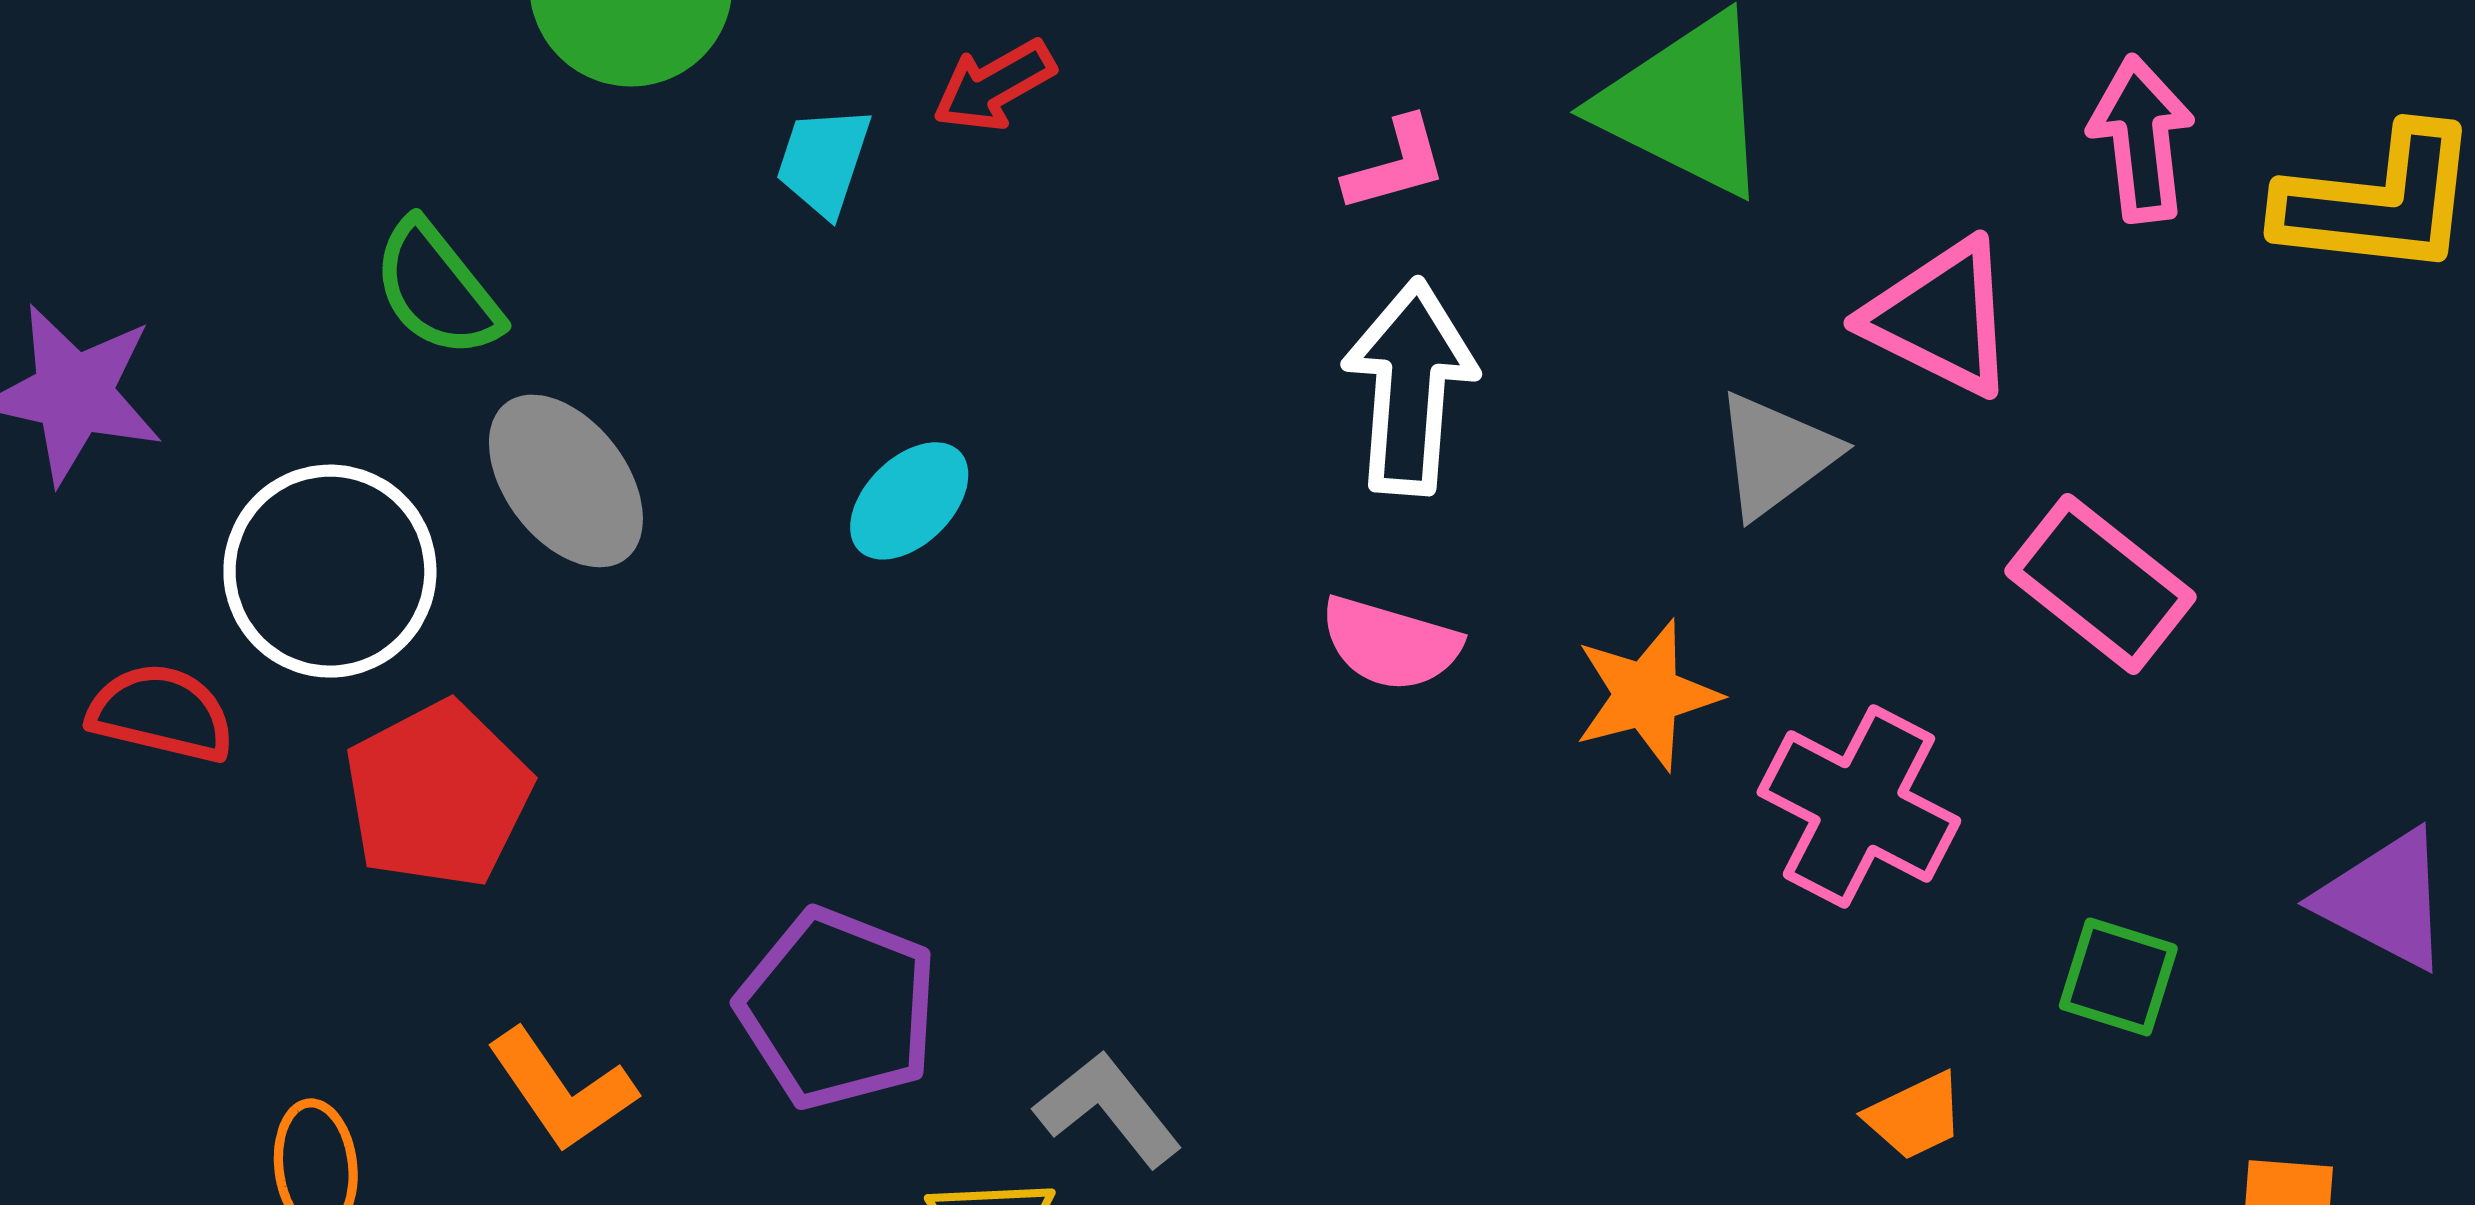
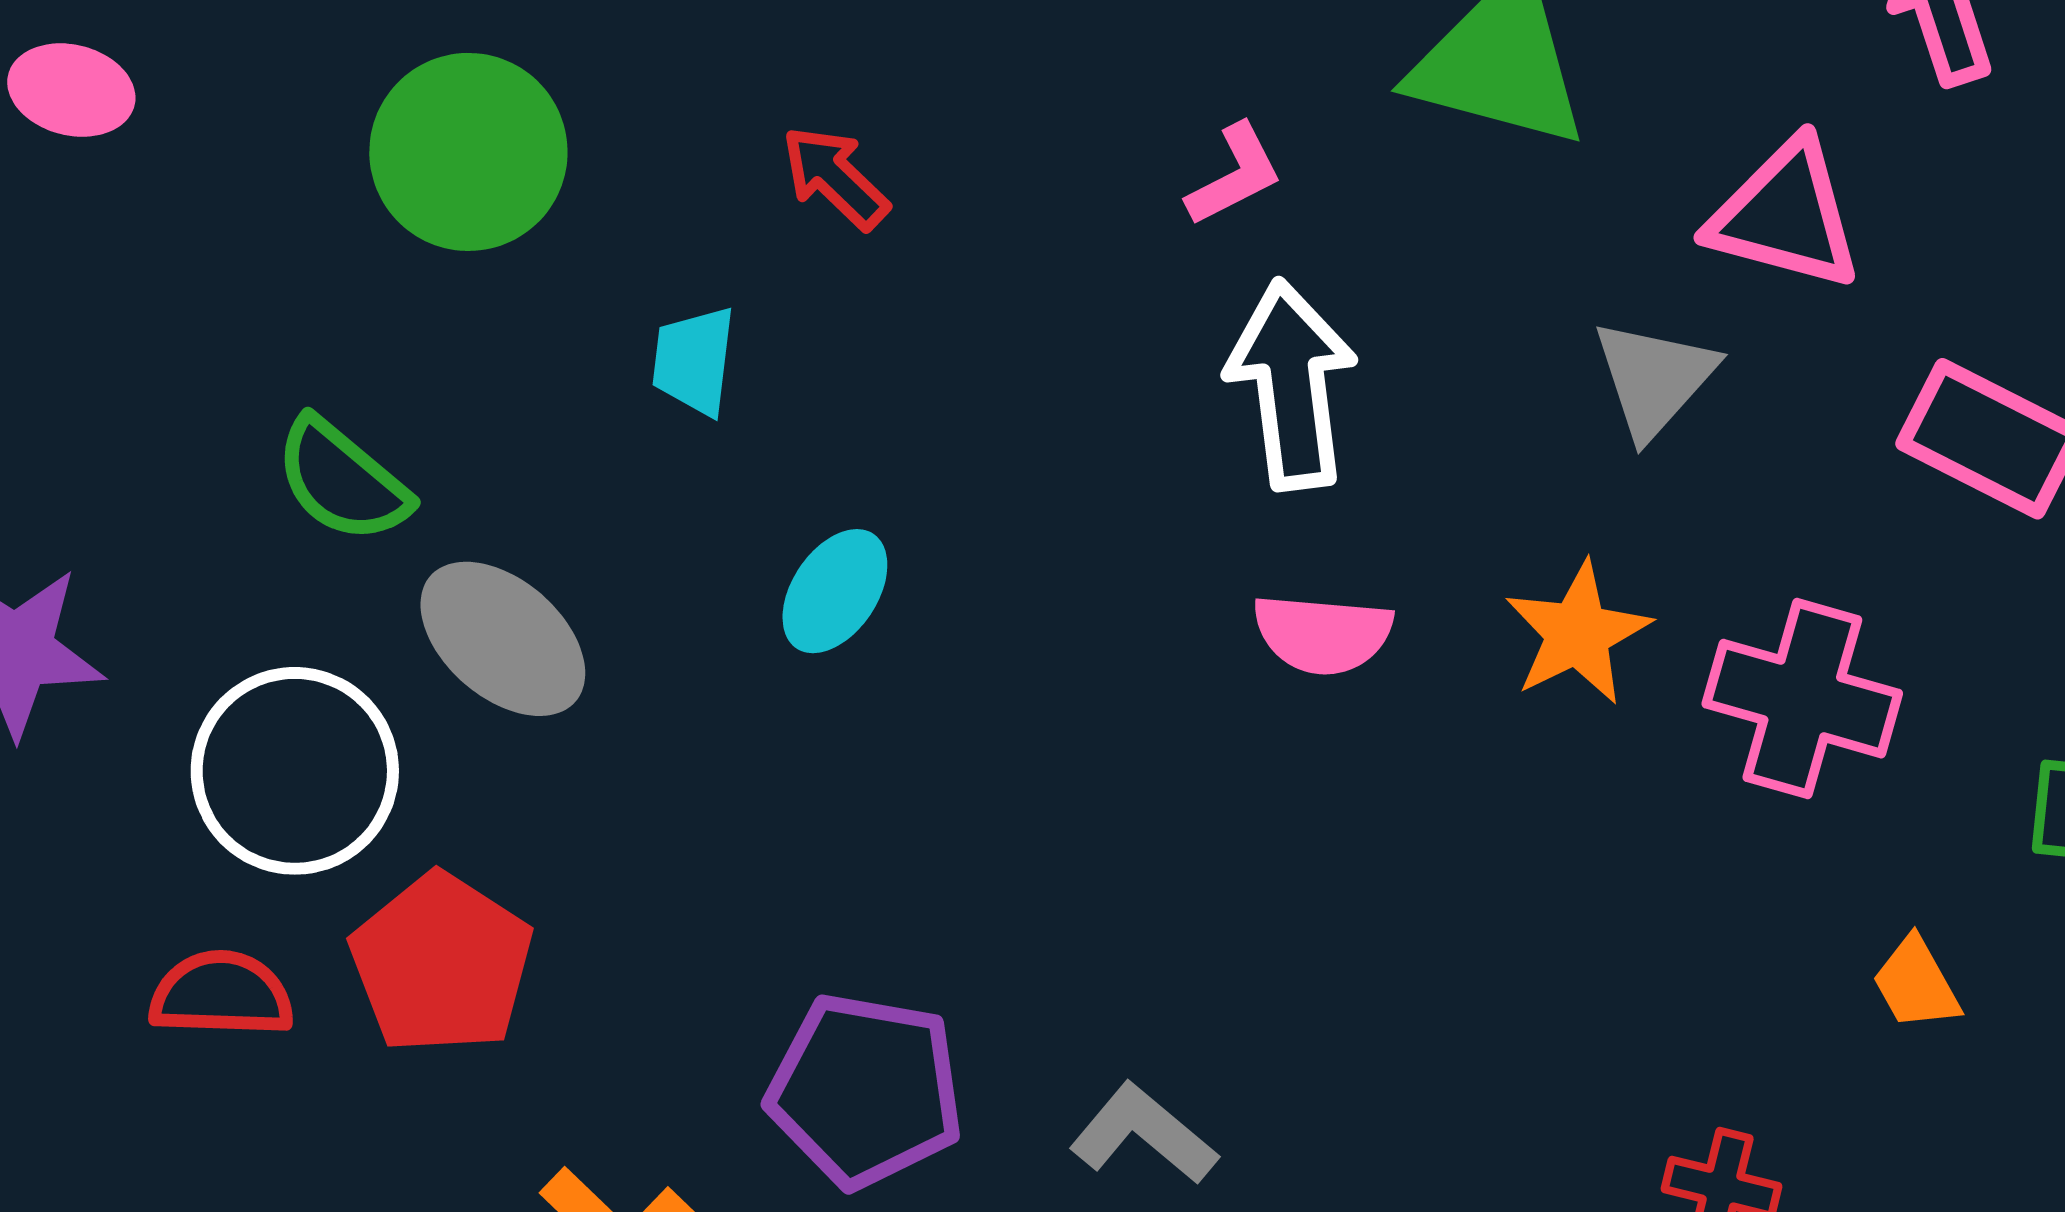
red arrow: (994, 85) -> (835, 177), turned 85
cyan trapezoid: (824, 161) -> (694, 361), moved
red semicircle: (161, 713) -> (221, 994), moved
orange trapezoid: (1915, 1116) -> (1916, 984), turned 98

